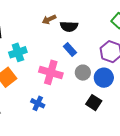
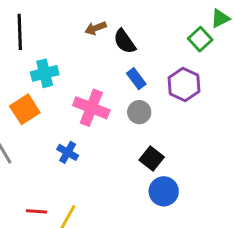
black semicircle: (69, 26) -> (125, 41), turned 48
blue rectangle: (70, 49) -> (136, 79), moved
blue circle: (104, 78) -> (164, 191), moved

